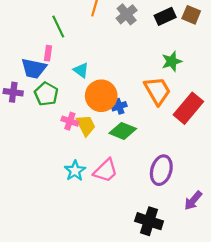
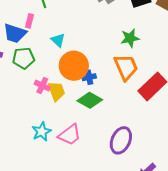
green star: (172, 61) -> (130, 38), moved
green pentagon: (46, 94) -> (24, 58), turned 30

